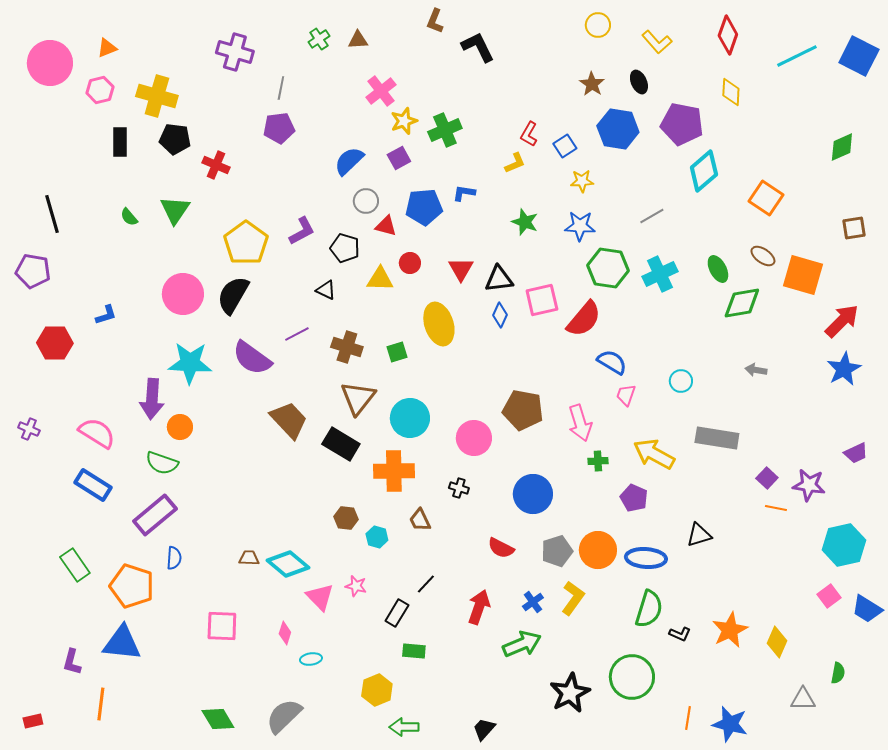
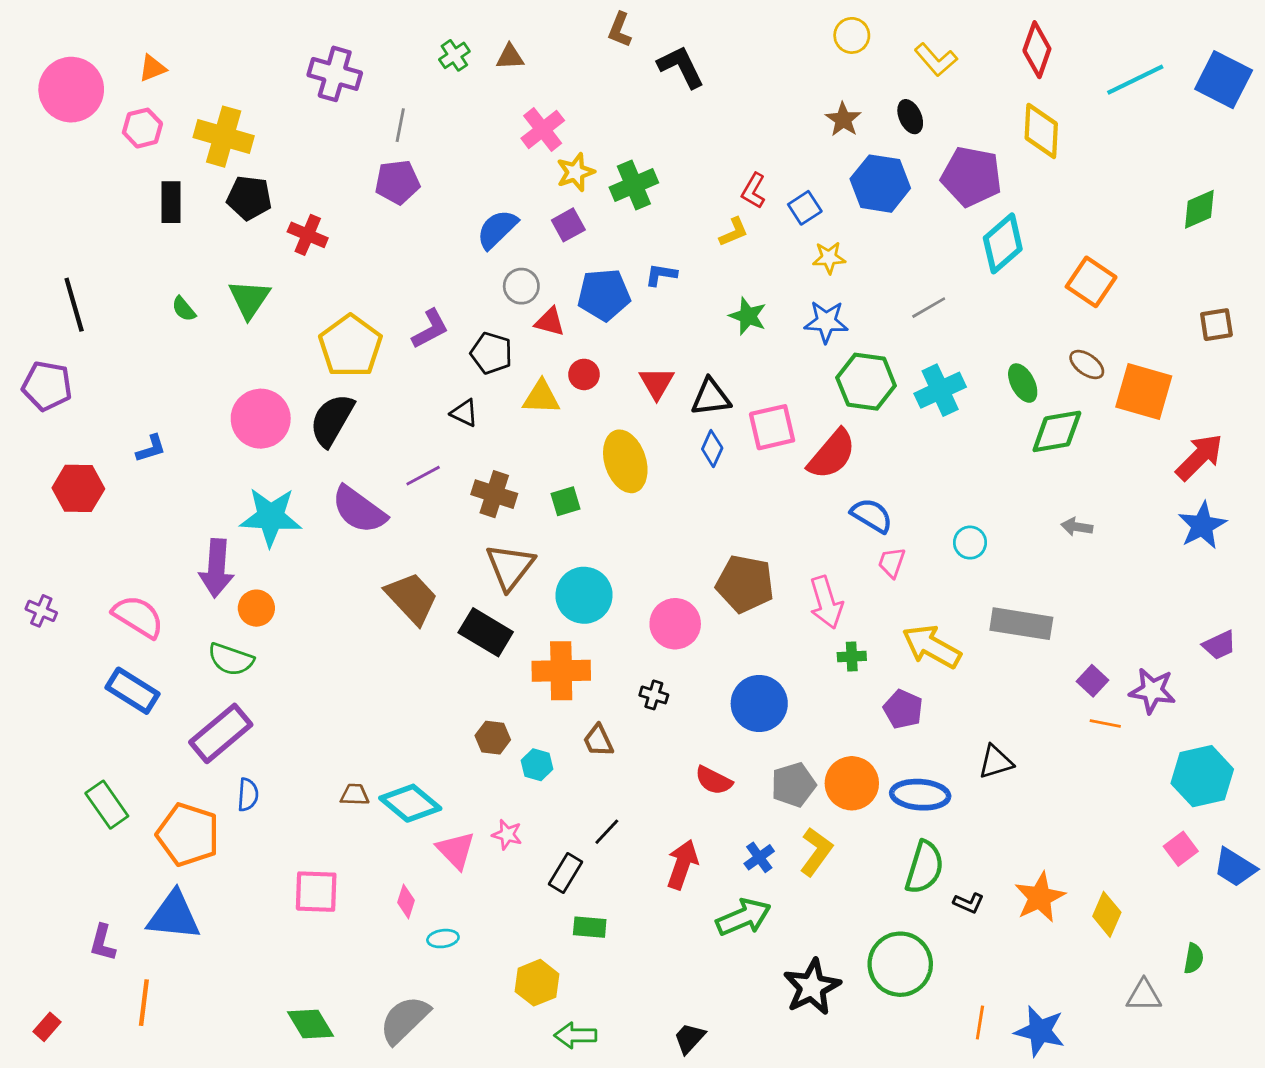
yellow diamond: (731, 92) -> (1041, 131), size x1.4
red rectangle: (33, 721) -> (47, 1027), turned -36

